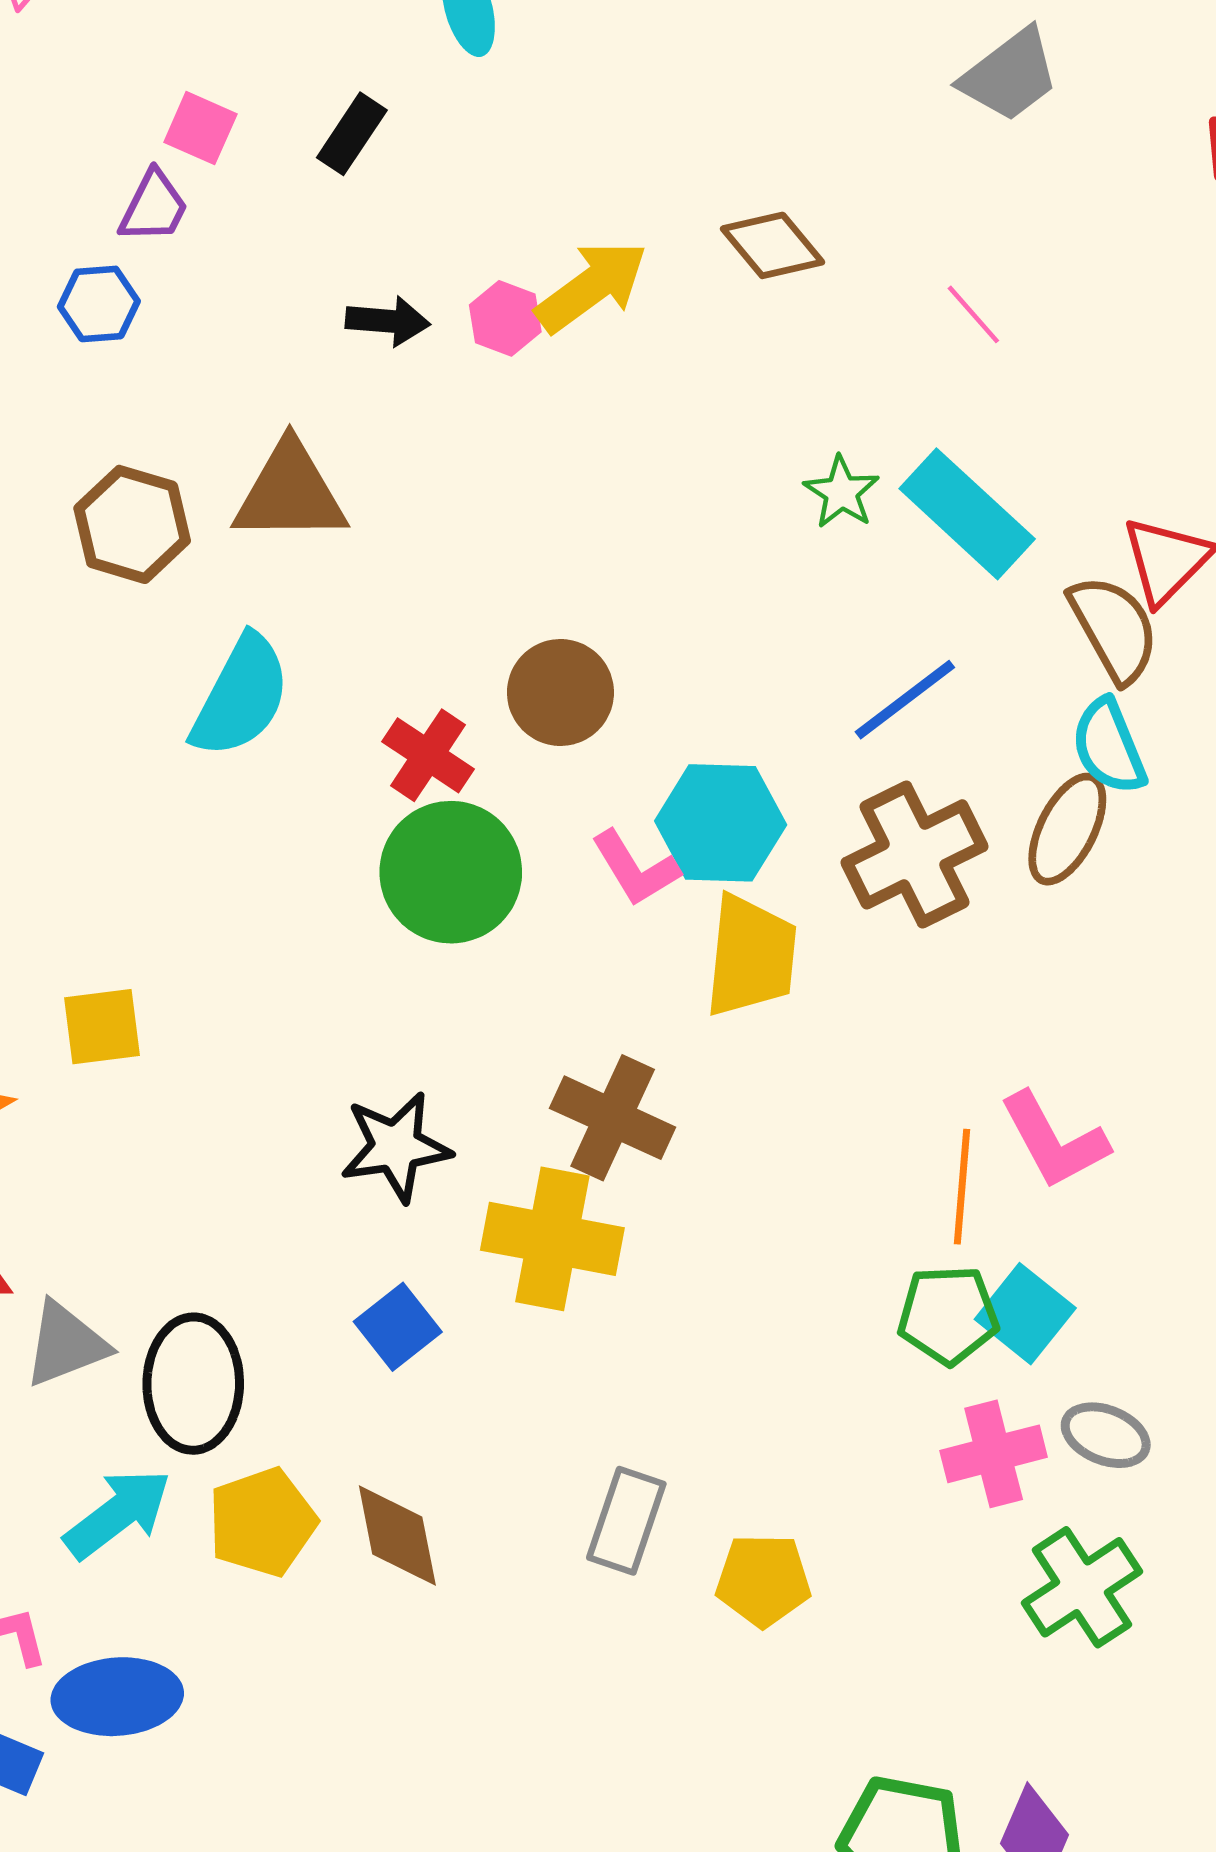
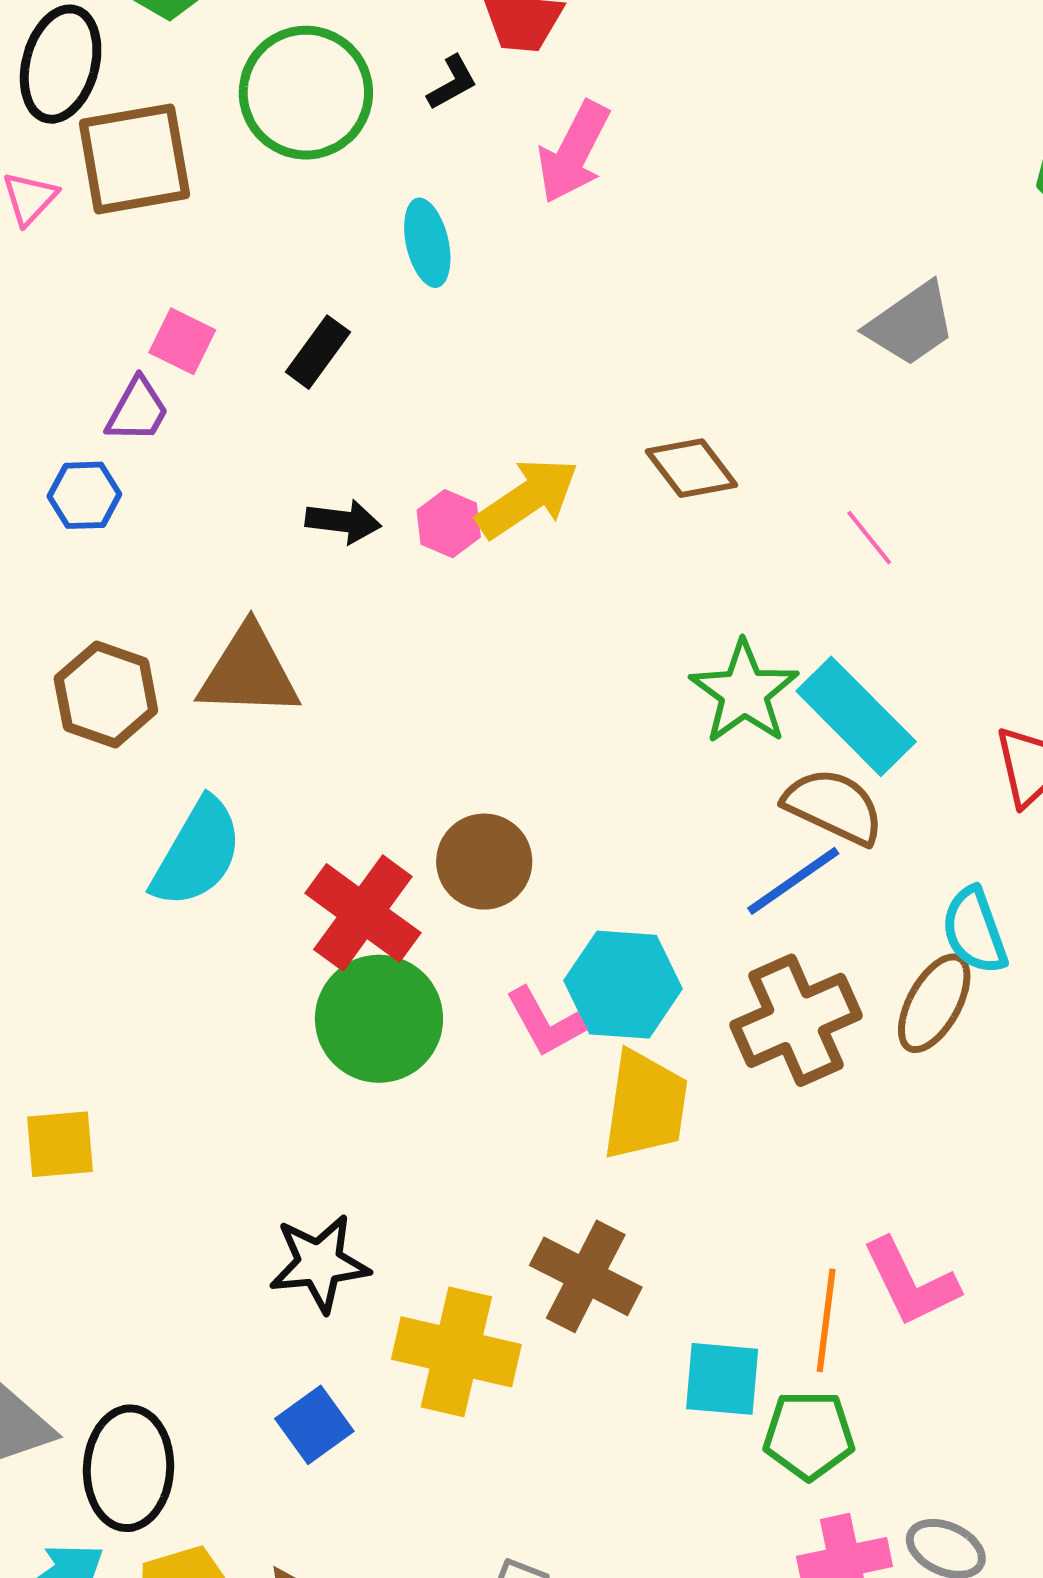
green star: (842, 492) -> (744, 692), size x1.6
brown semicircle: (1114, 629) -> (834, 806), moved, turned -38
red cross: (428, 755) -> (363, 913), size x1.4
brown cross: (613, 1118) -> (586, 1276), moved
cyan square: (1025, 1314) -> (722, 1379), moved, turned -36

